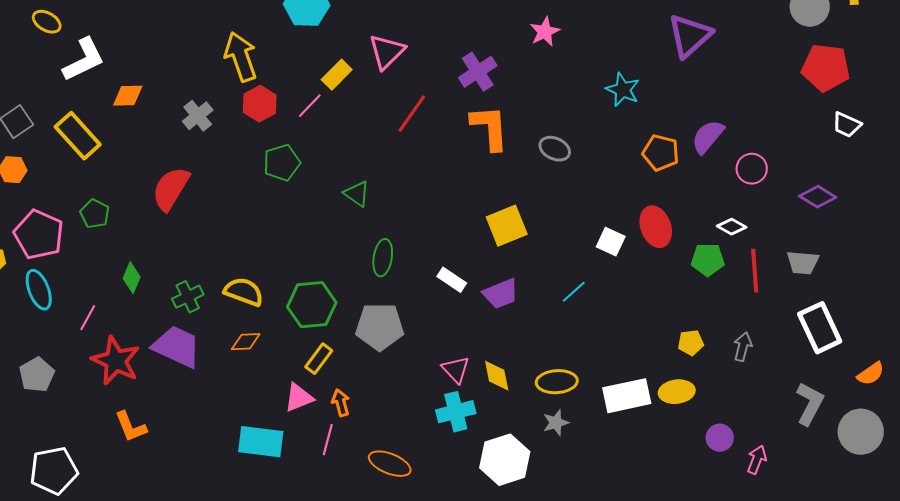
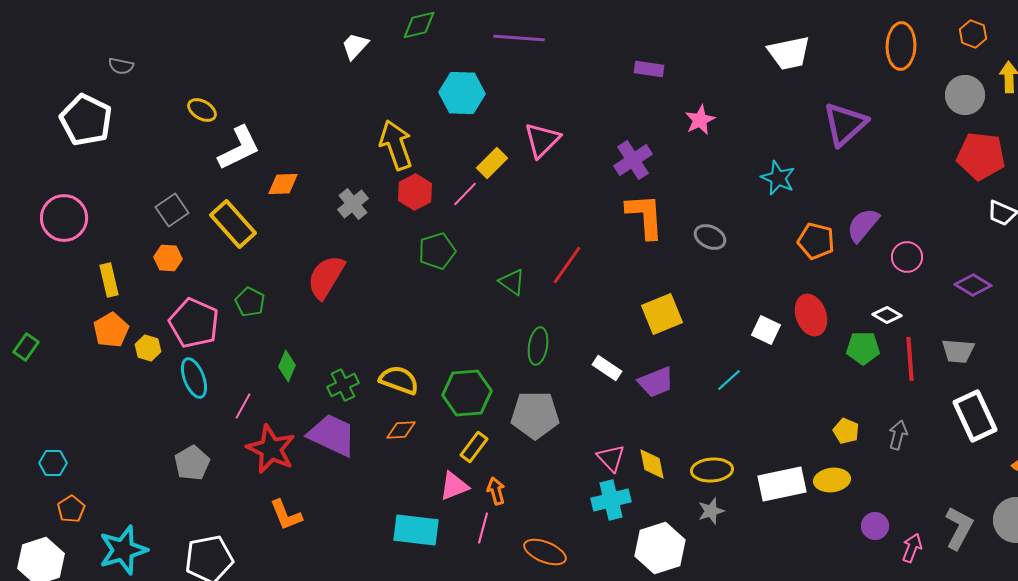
red line: (412, 114) -> (567, 265), moved
yellow pentagon: (691, 343) -> (846, 431), turned 30
gray L-shape: (810, 404) -> (959, 528), moved

